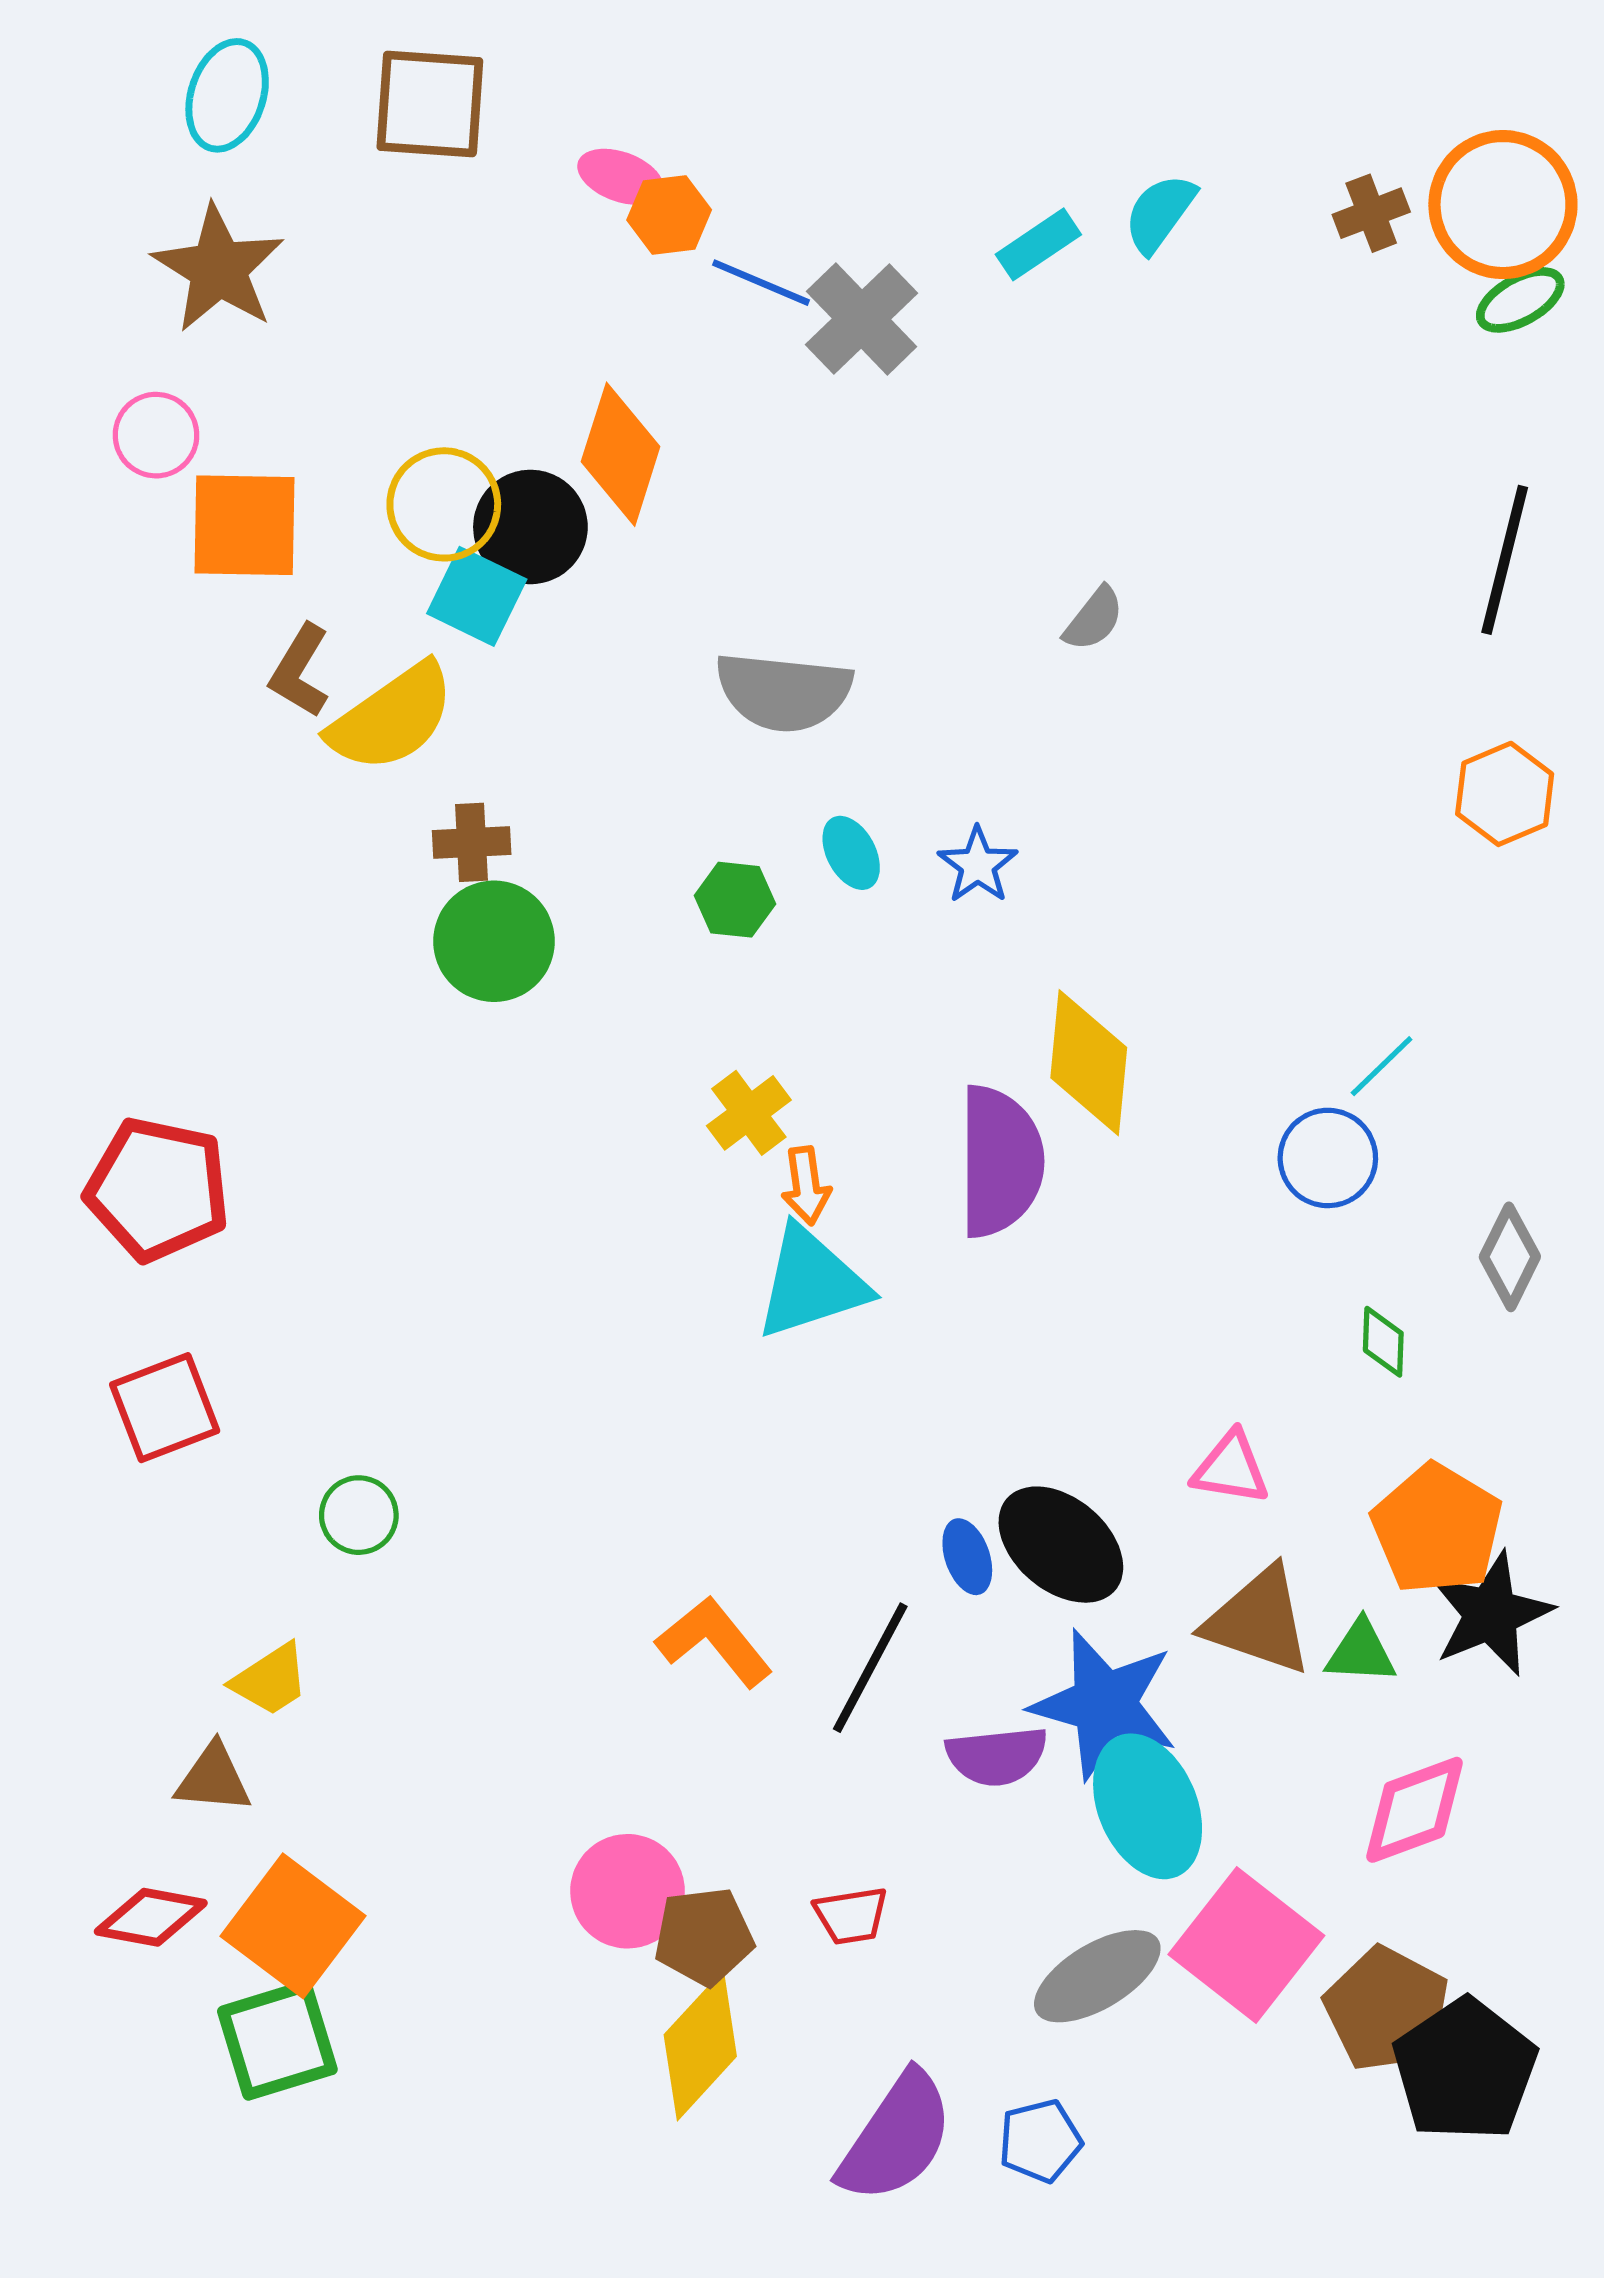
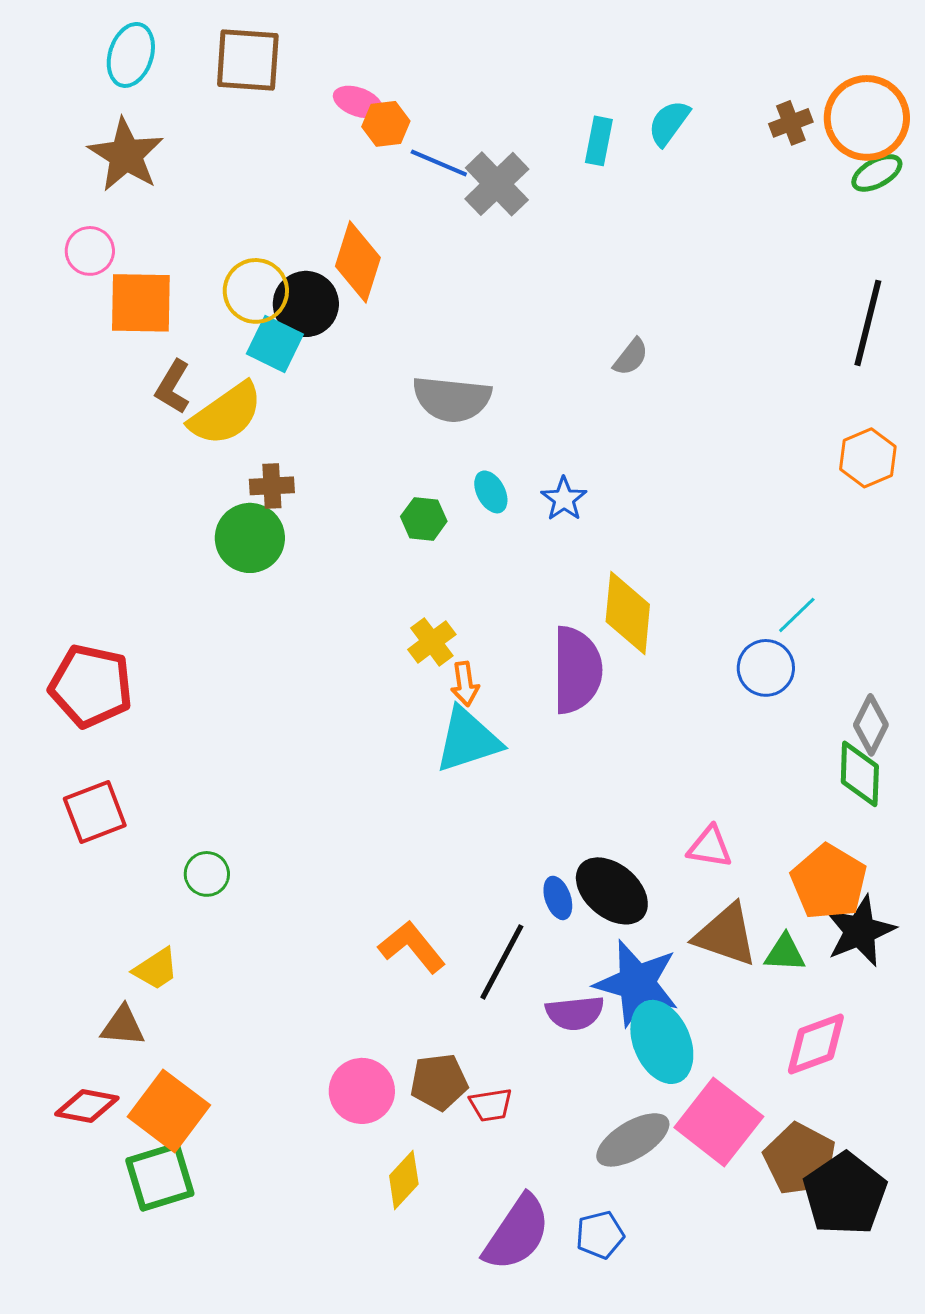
cyan rectangle: (1038, 244) -> (599, 141), turned -45
green circle: (494, 941) -> (250, 538), moved
green diamond: (1383, 1342) -> (860, 774), moved, size x1.6
brown pentagon: (704, 1936) -> (439, 1082), moved
yellow diamond: (700, 2046) -> (404, 1180), size x0.7

